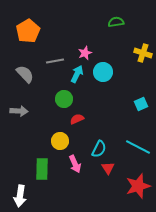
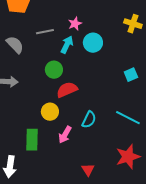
red semicircle: (77, 119) -> (67, 90), size x1.5
pink arrow: (75, 164) -> (65, 135), turned 54
red triangle: (108, 168) -> (88, 170), moved

